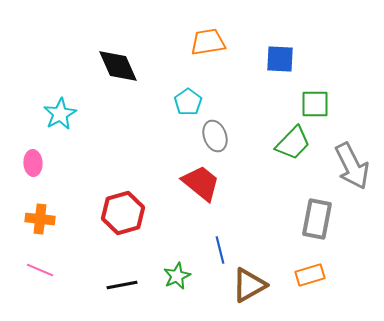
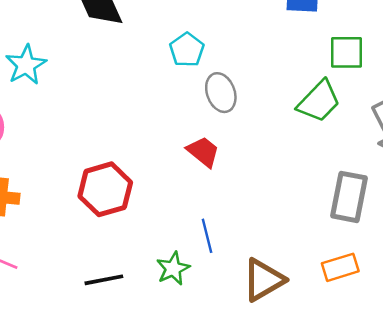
red trapezoid: (201, 183) -> (203, 152), size x0.7
blue line: (220, 250) -> (207, 236), moved

